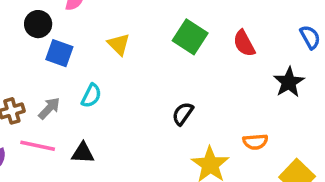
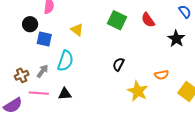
cyan semicircle: (91, 96) -> (65, 61), size x1.5

